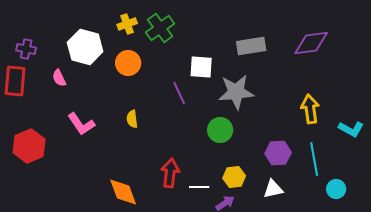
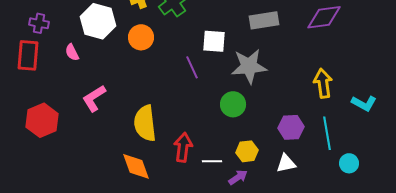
yellow semicircle: (132, 119) -> (145, 123), moved, size x2.0
pink L-shape: (81, 124) -> (94, 98), turned 92

